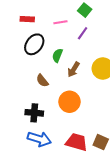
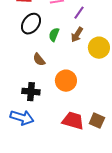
brown arrow: (74, 70) -> (77, 35), moved
blue arrow: (39, 139) -> (22, 118), moved

